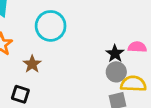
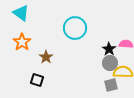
cyan circle: (51, 26) -> (75, 28), moved

